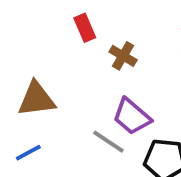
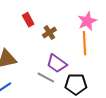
brown cross: (123, 56) -> (49, 32), turned 32

